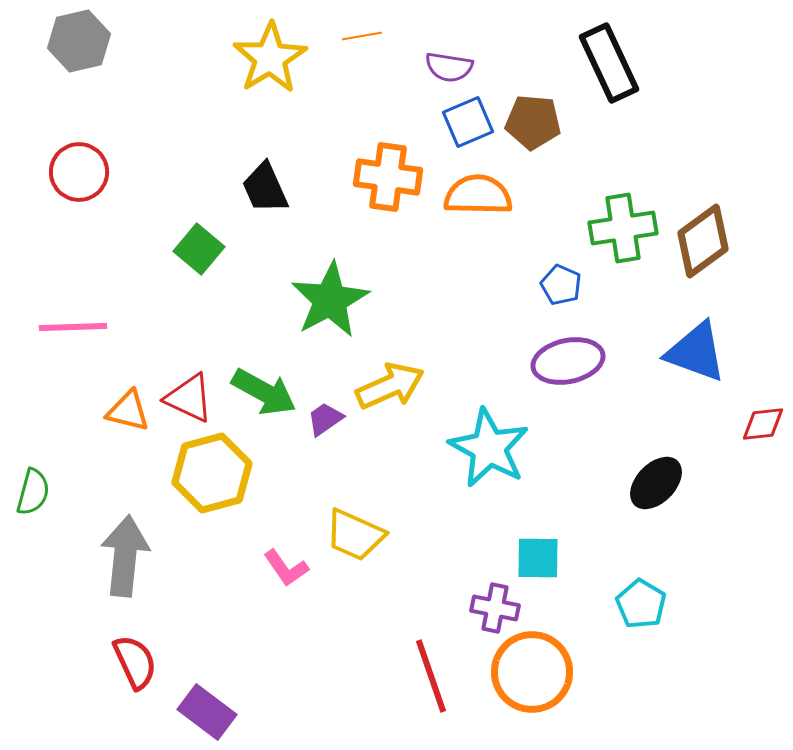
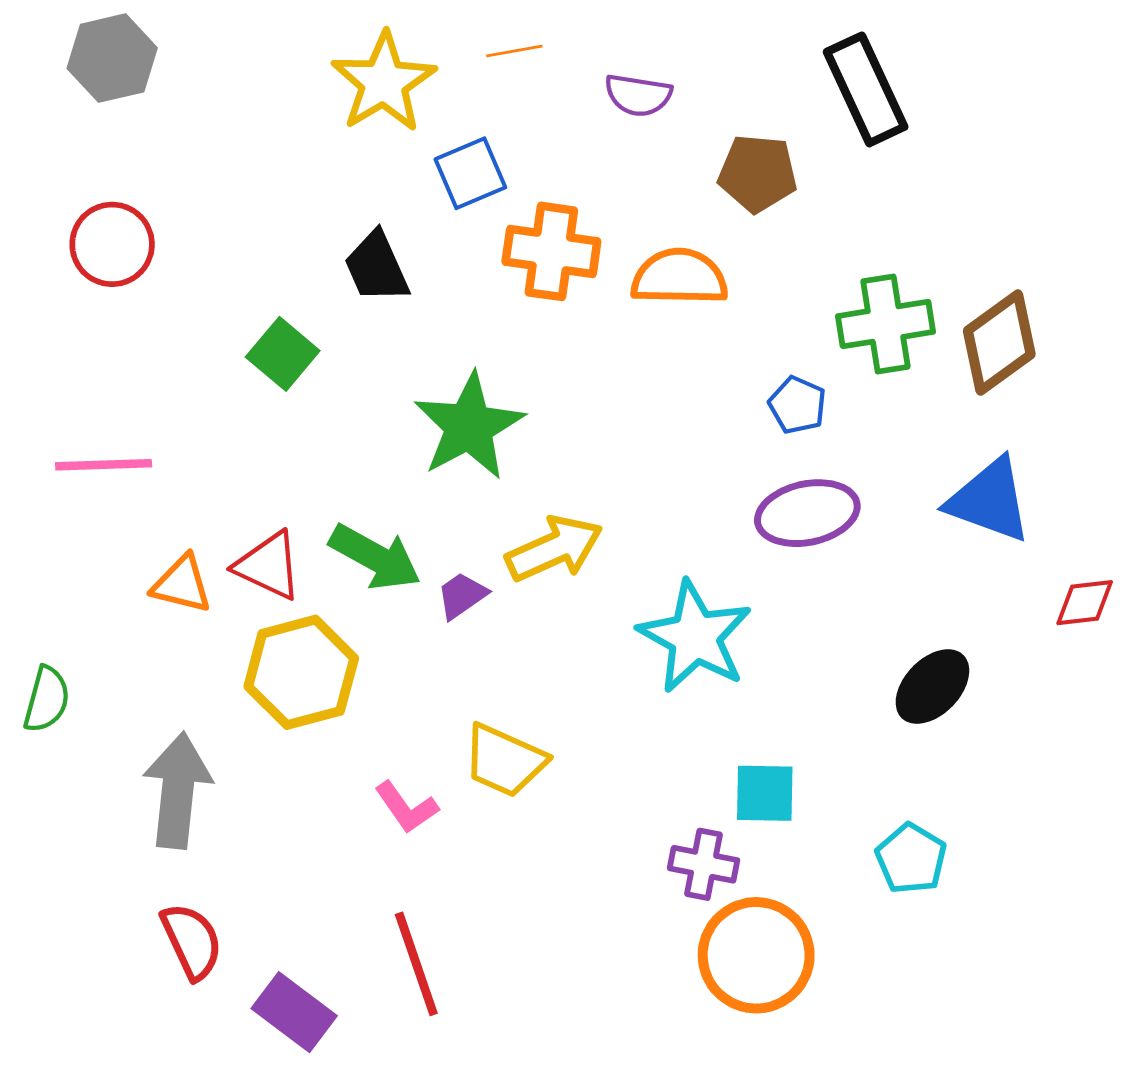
blue square: (468, 122) -> (470, 173), moved
red line: (431, 676) -> (416, 964), moved

